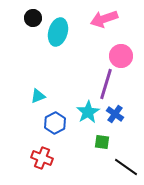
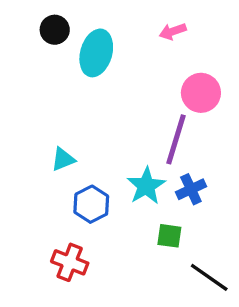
pink arrow: (104, 19) -> (173, 31), size x0.6
blue cross: (115, 114) -> (191, 189), turned 30

